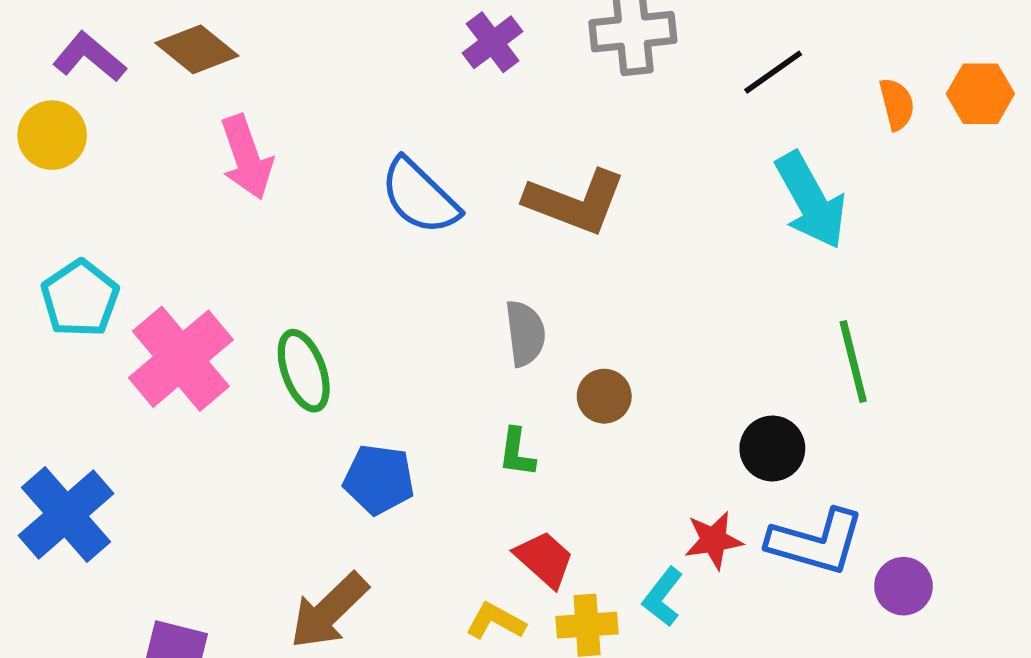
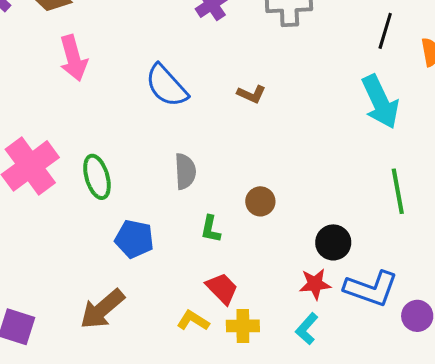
black line: (773, 72) -> (385, 31), moved, turned -42
brown L-shape: (575, 202) -> (251, 94), size x0.5
gray semicircle: (525, 333) -> (185, 171), moved
black circle: (772, 448) -> (333, 242), moved
cyan L-shape: (663, 597) -> (307, 329), moved

